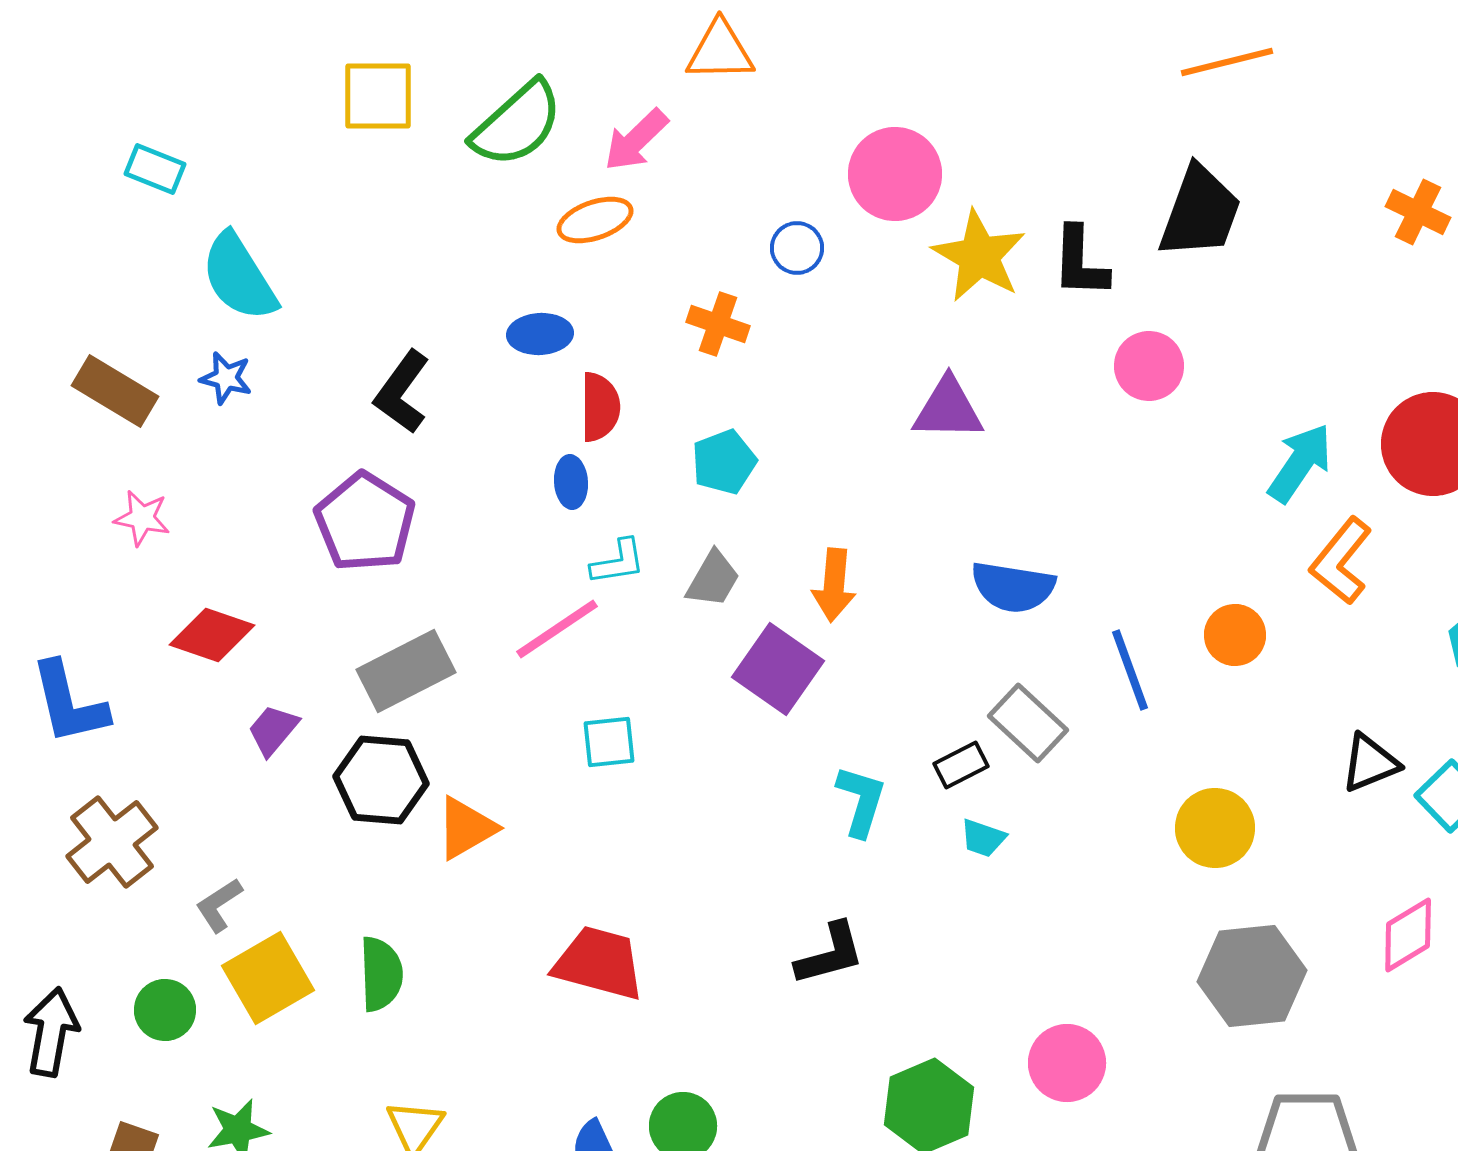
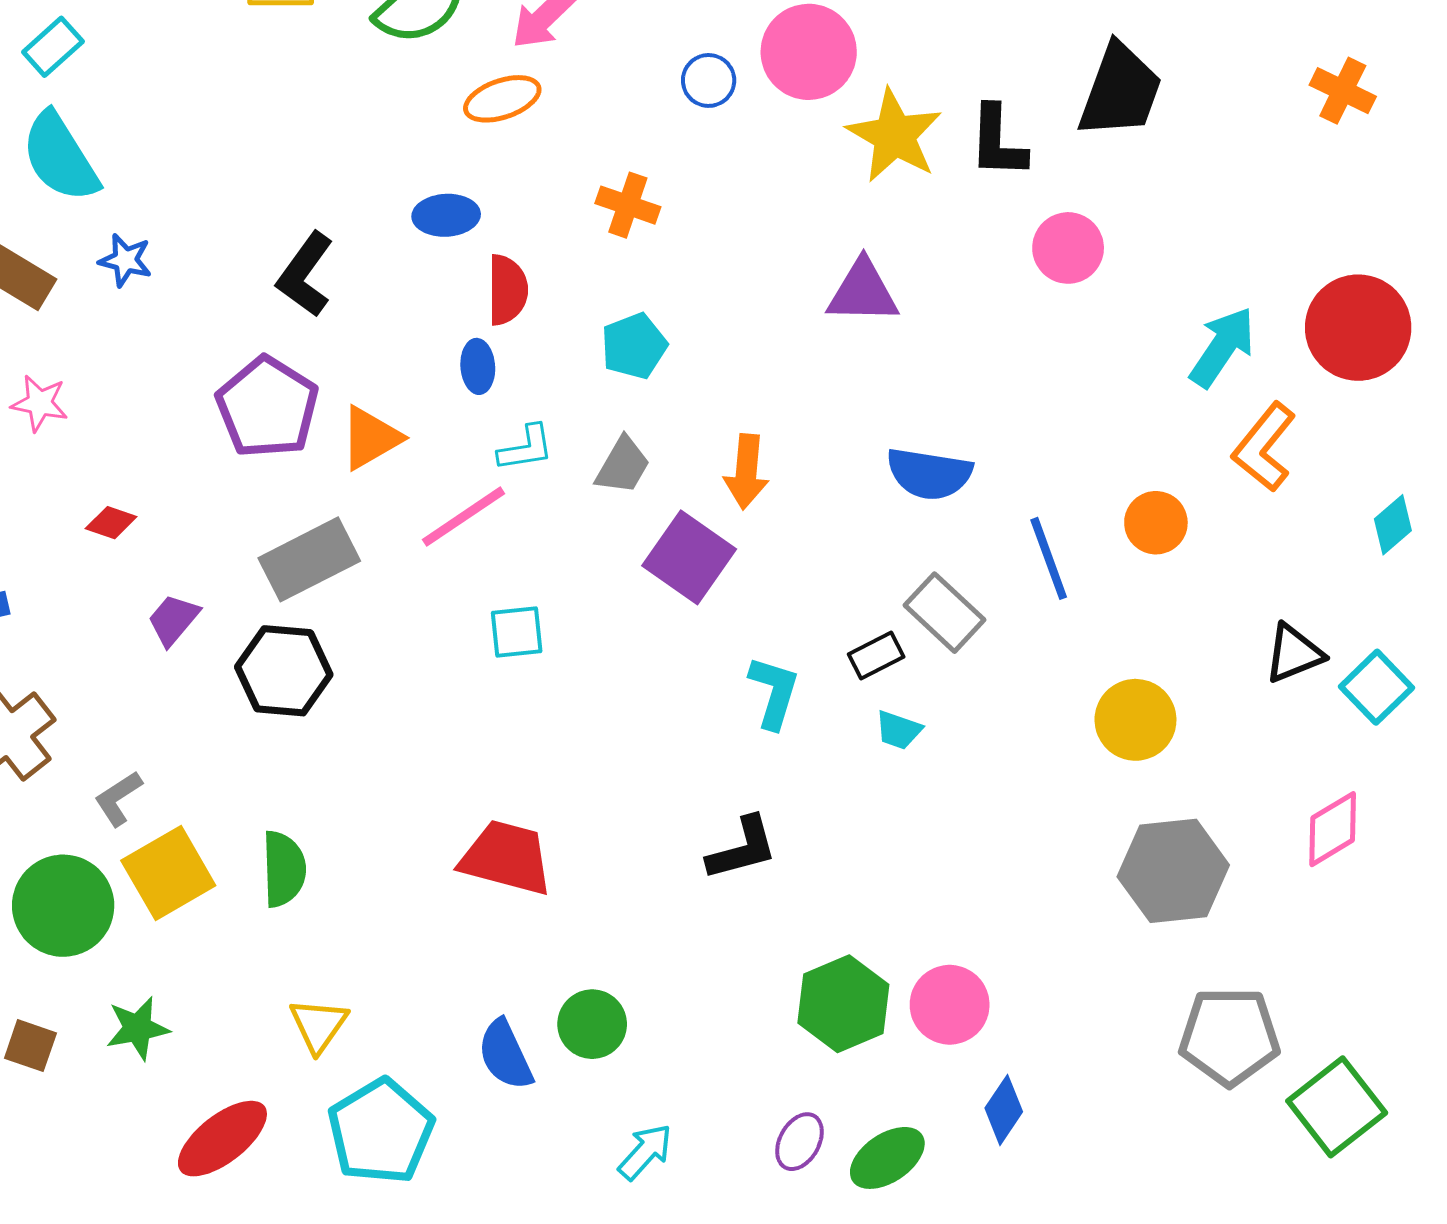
cyan rectangle: (155, 169) -> (53, 47), turned -64
blue circle: (797, 248) -> (709, 80), moved
cyan semicircle: (239, 277) -> (60, 157), moved
red diamond: (212, 635) -> (111, 523), size x0.6
orange triangle: (466, 828) -> (371, 438), moved
green circle: (165, 1010) -> (63, 906), size x1.6
pink circle: (1067, 1063) -> (950, 1005), moved

